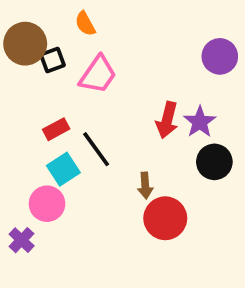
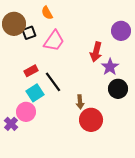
red arrow: (167, 120) -> (96, 52), moved
purple cross: (22, 240) -> (11, 124), moved

